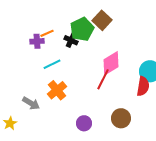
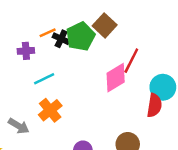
orange line: (47, 33) -> (48, 33), moved
black cross: (71, 40) -> (61, 39), moved
red line: (103, 79) -> (131, 61), moved

